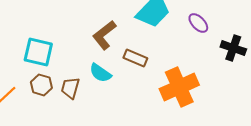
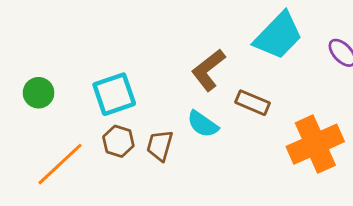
cyan square: (38, 52) -> (114, 94), turned -32

